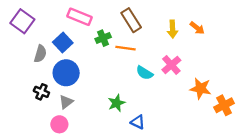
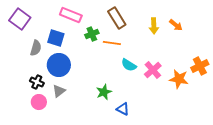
blue square: (63, 43) -> (56, 38), turned -30
pink cross: (171, 65) -> (153, 70), moved
orange cross: (224, 105) -> (200, 66), moved
pink circle: (59, 124) -> (39, 102), moved

